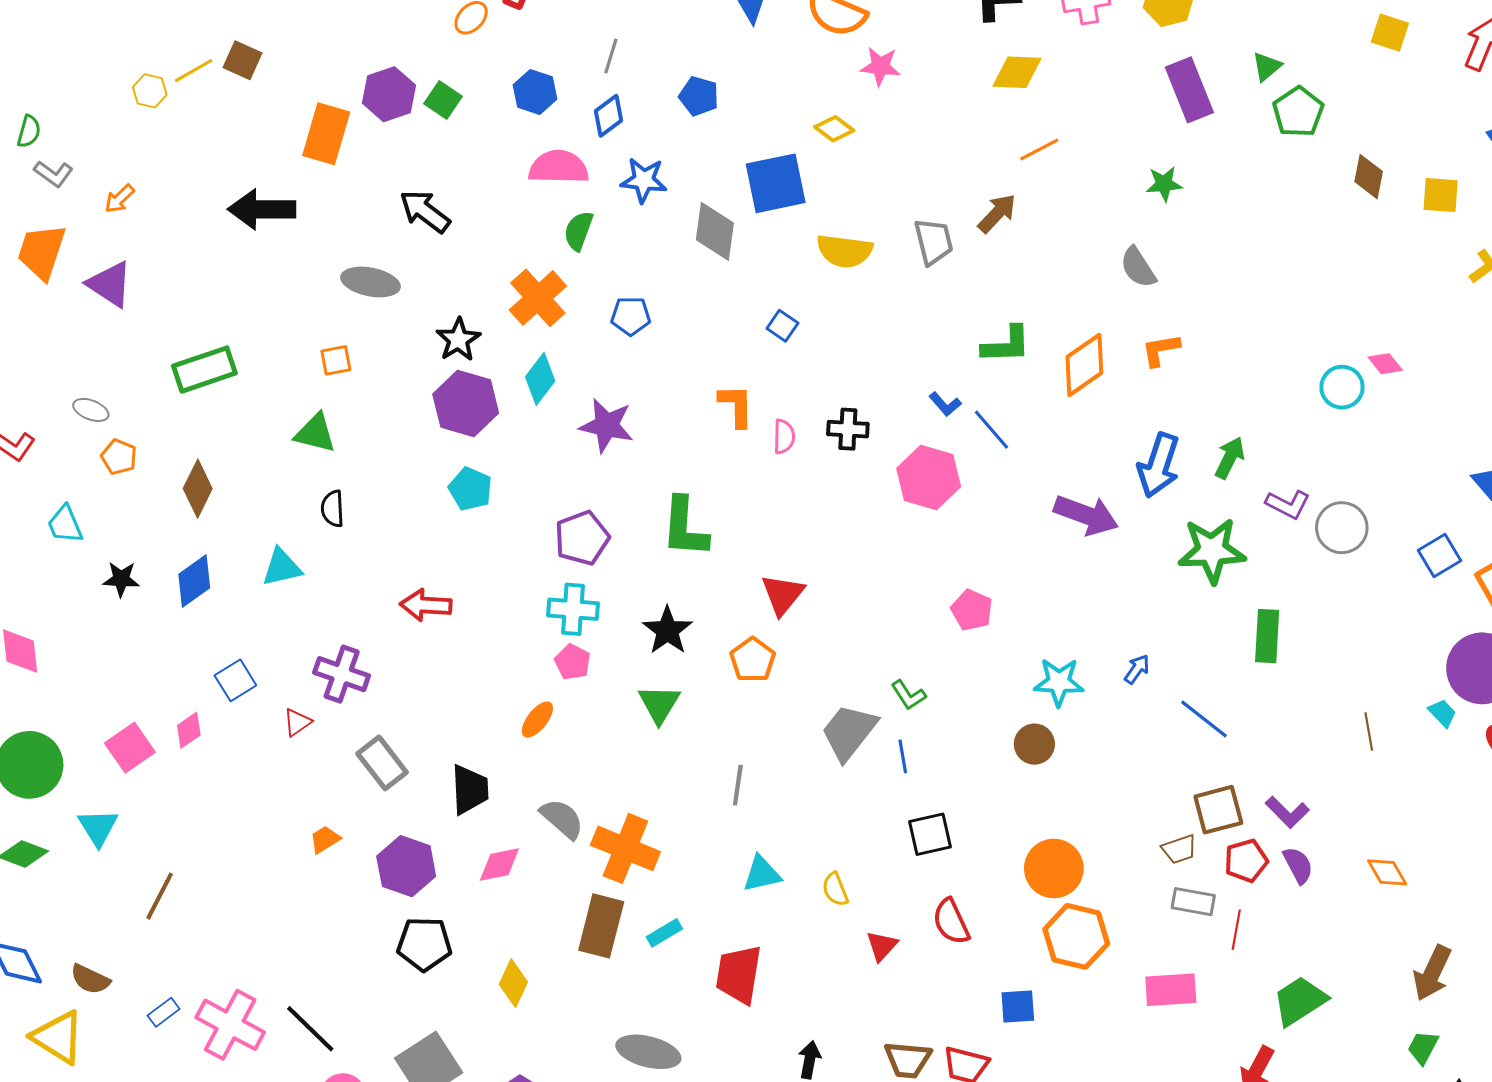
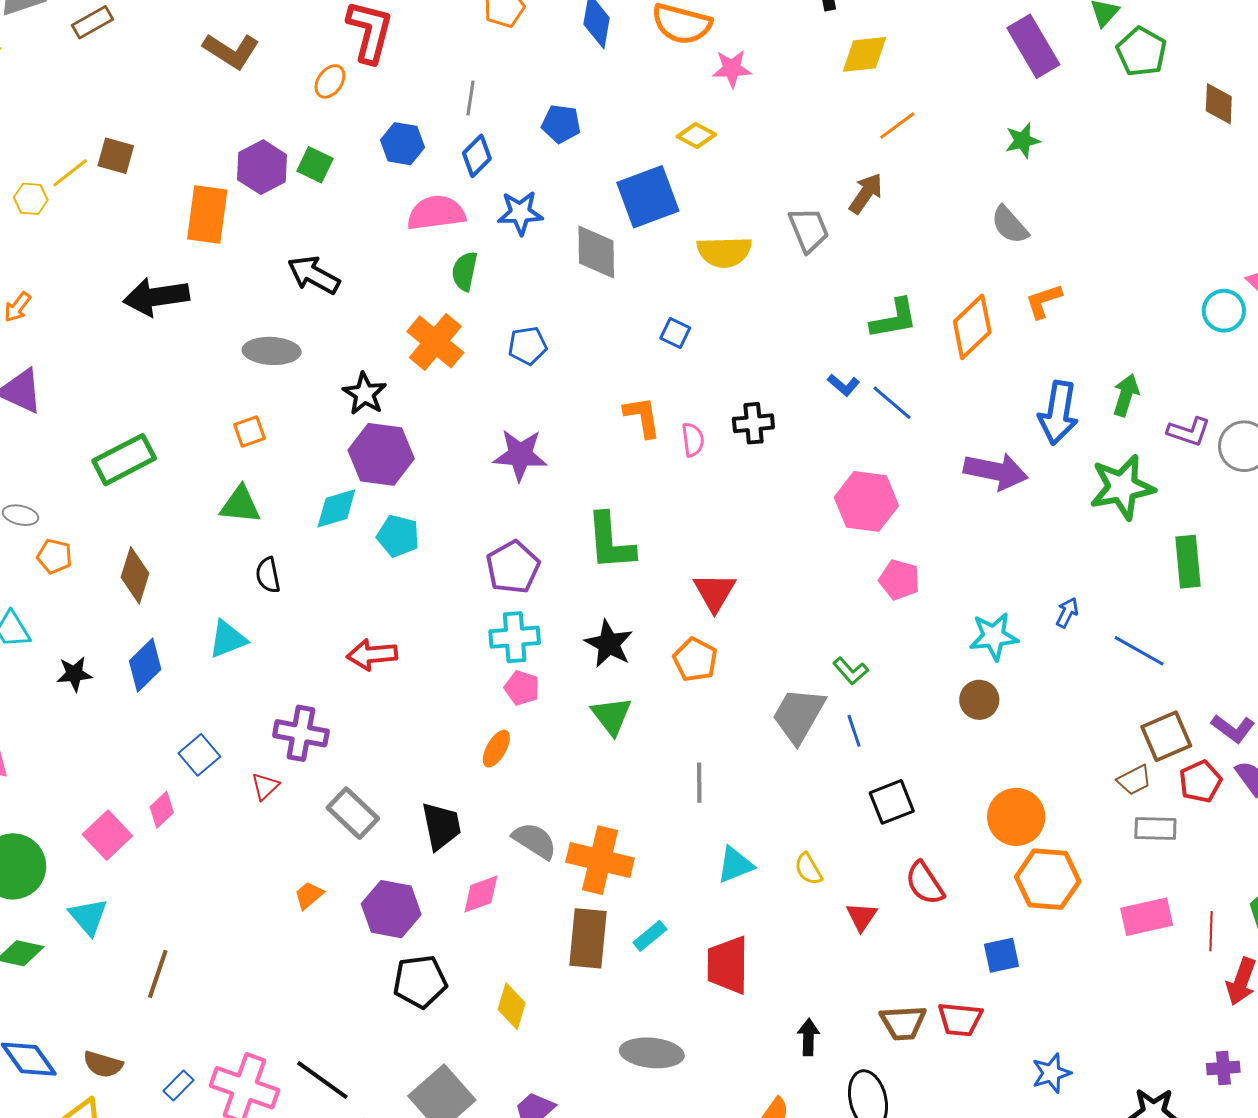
cyan diamond: (540, 379) -> (336, 508), moved, turned 45
pink hexagon: (929, 478) -> (866, 501), moved
red line: (1236, 930) -> (1211, 931), moved

